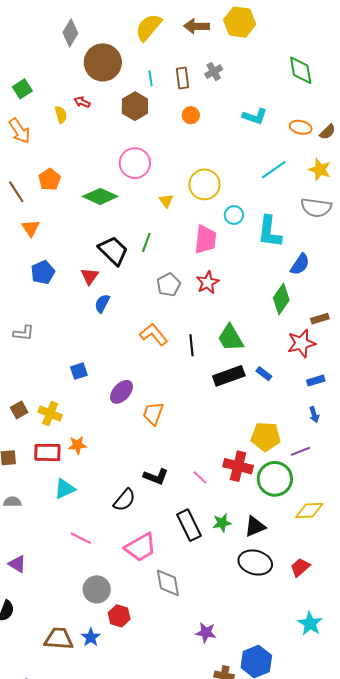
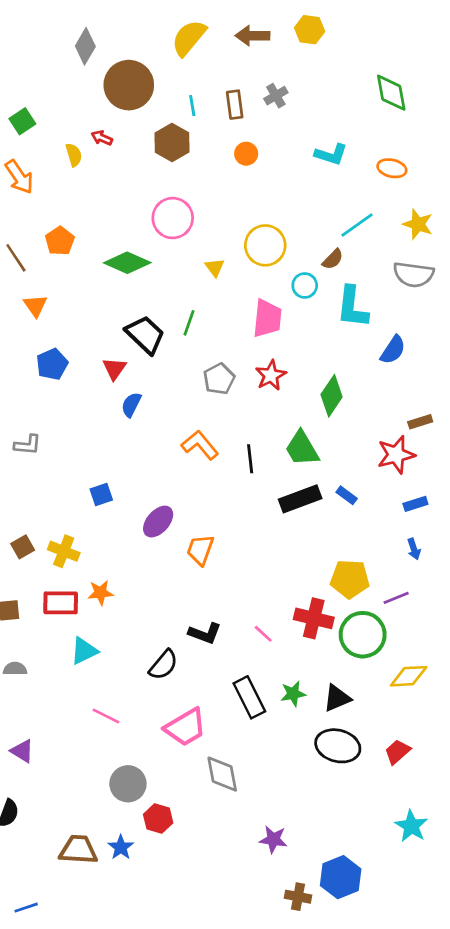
yellow hexagon: (240, 22) -> (310, 30), size x0.7
brown semicircle: (328, 132) -> (333, 259), moved
green diamond: (281, 299) -> (332, 396), moved

